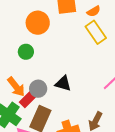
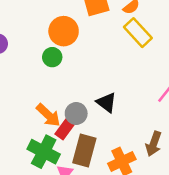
green circle: (26, 52) -> (52, 57), moved
black triangle: (63, 83) -> (106, 102), turned 30

